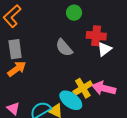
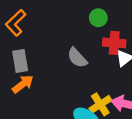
green circle: (74, 13) -> (98, 18), moved

